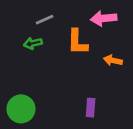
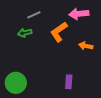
orange L-shape: (77, 42) -> (59, 32), turned 55

